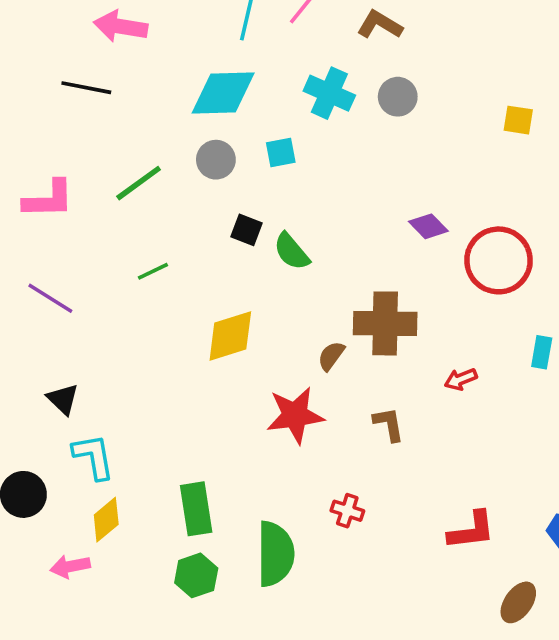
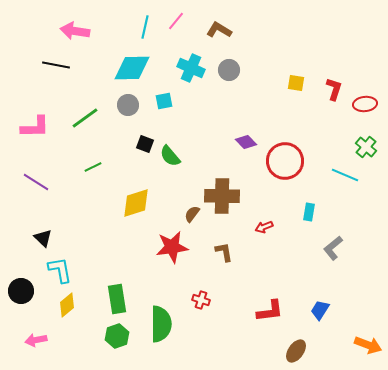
pink arrow: (70, 566) -> (36, 340), moved

